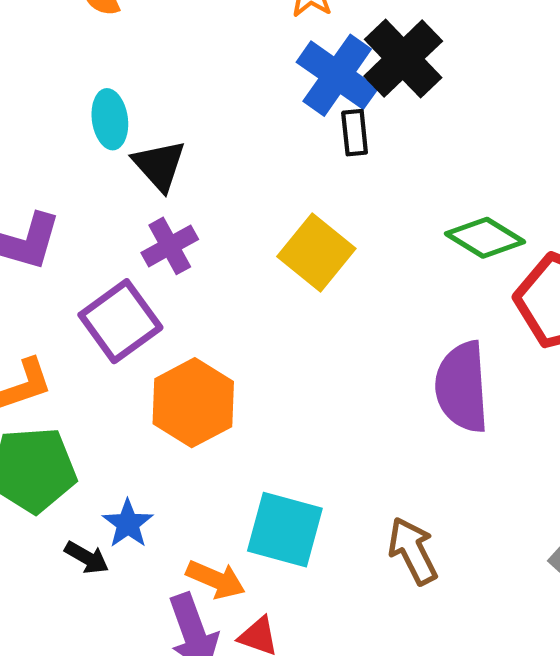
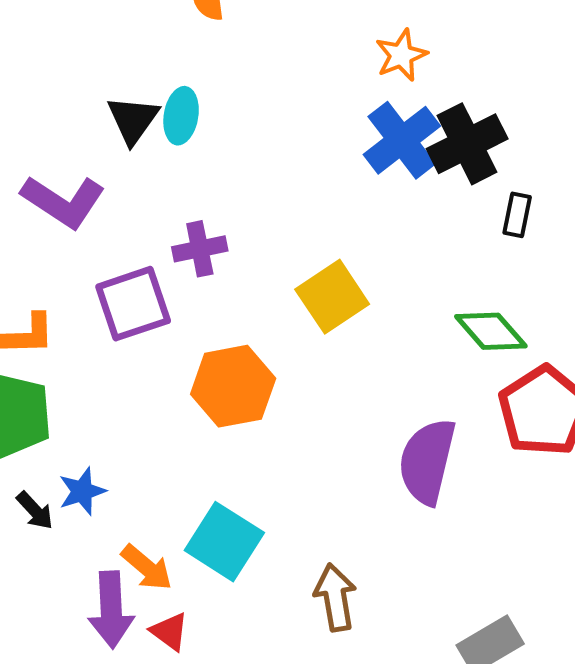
black rectangle: (355, 133) -> (517, 215), moved
black triangle: (159, 165) -> (133, 120), moved
orange hexagon: (193, 403) -> (233, 386), moved

